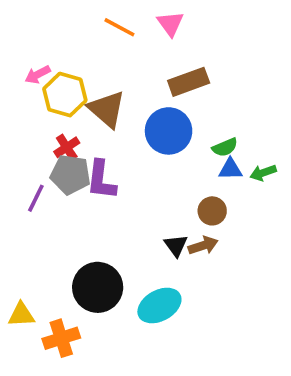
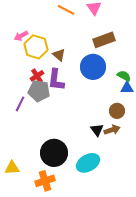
brown triangle: (107, 109) -> (59, 55), size x0.6
green semicircle: (225, 147) -> (124, 76), turned -128
purple L-shape: (101, 180) -> (56, 80), moved
orange cross: (61, 338) -> (45, 181), moved

